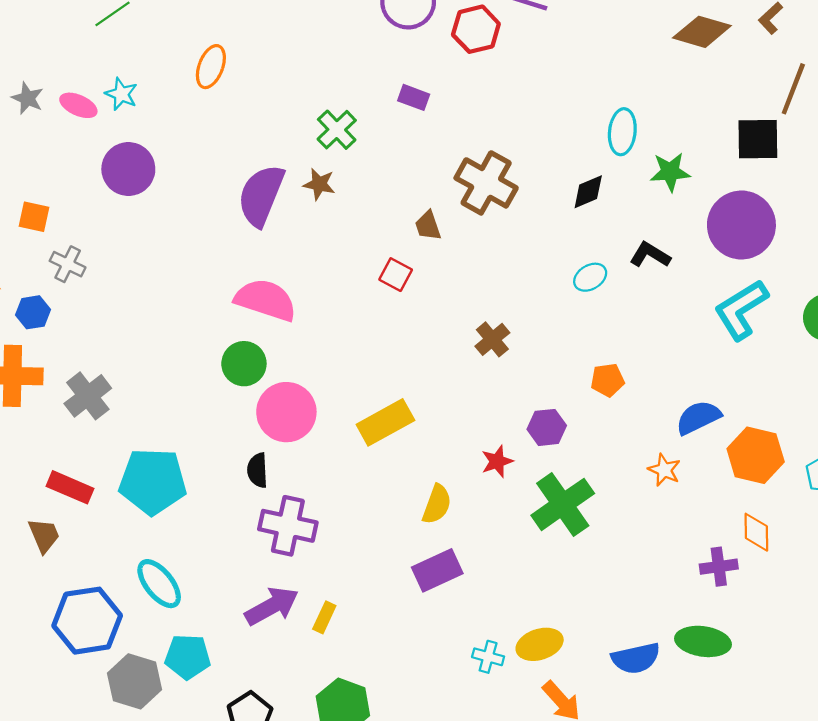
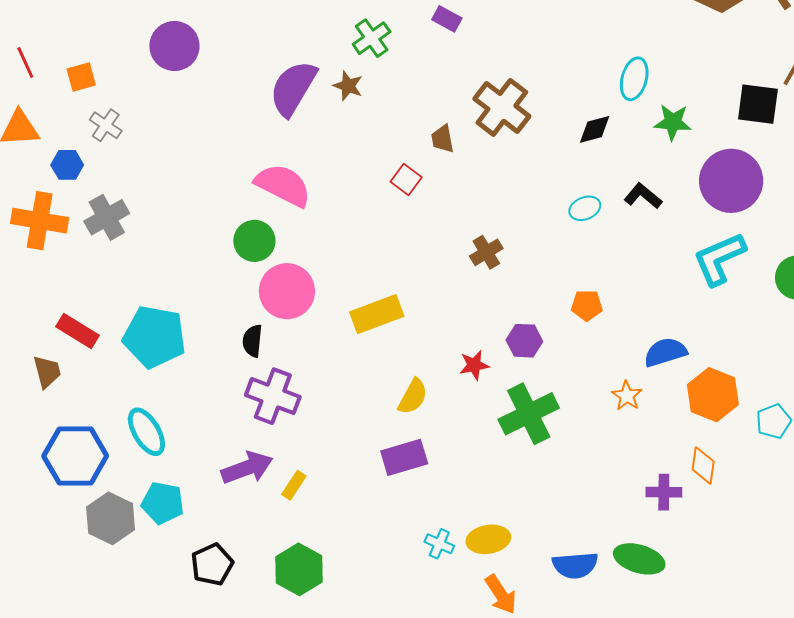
orange square: (34, 217) -> (81, 77), turned -36
gray cross: (88, 396) -> (107, 217), moved

